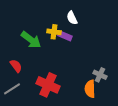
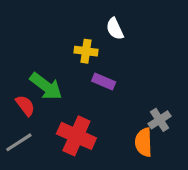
purple rectangle: (65, 36) -> (104, 82), moved
green arrow: (31, 40) -> (46, 86), moved
gray cross: (100, 75) -> (160, 120), turned 32

